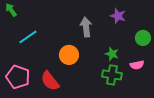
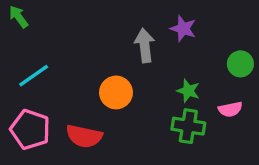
purple star: (118, 16) -> (183, 29), moved
cyan line: (28, 37) -> (34, 76), moved
red semicircle: (50, 81) -> (84, 136), turned -40

